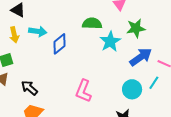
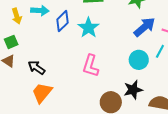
cyan star: (110, 42) -> (88, 28), moved

